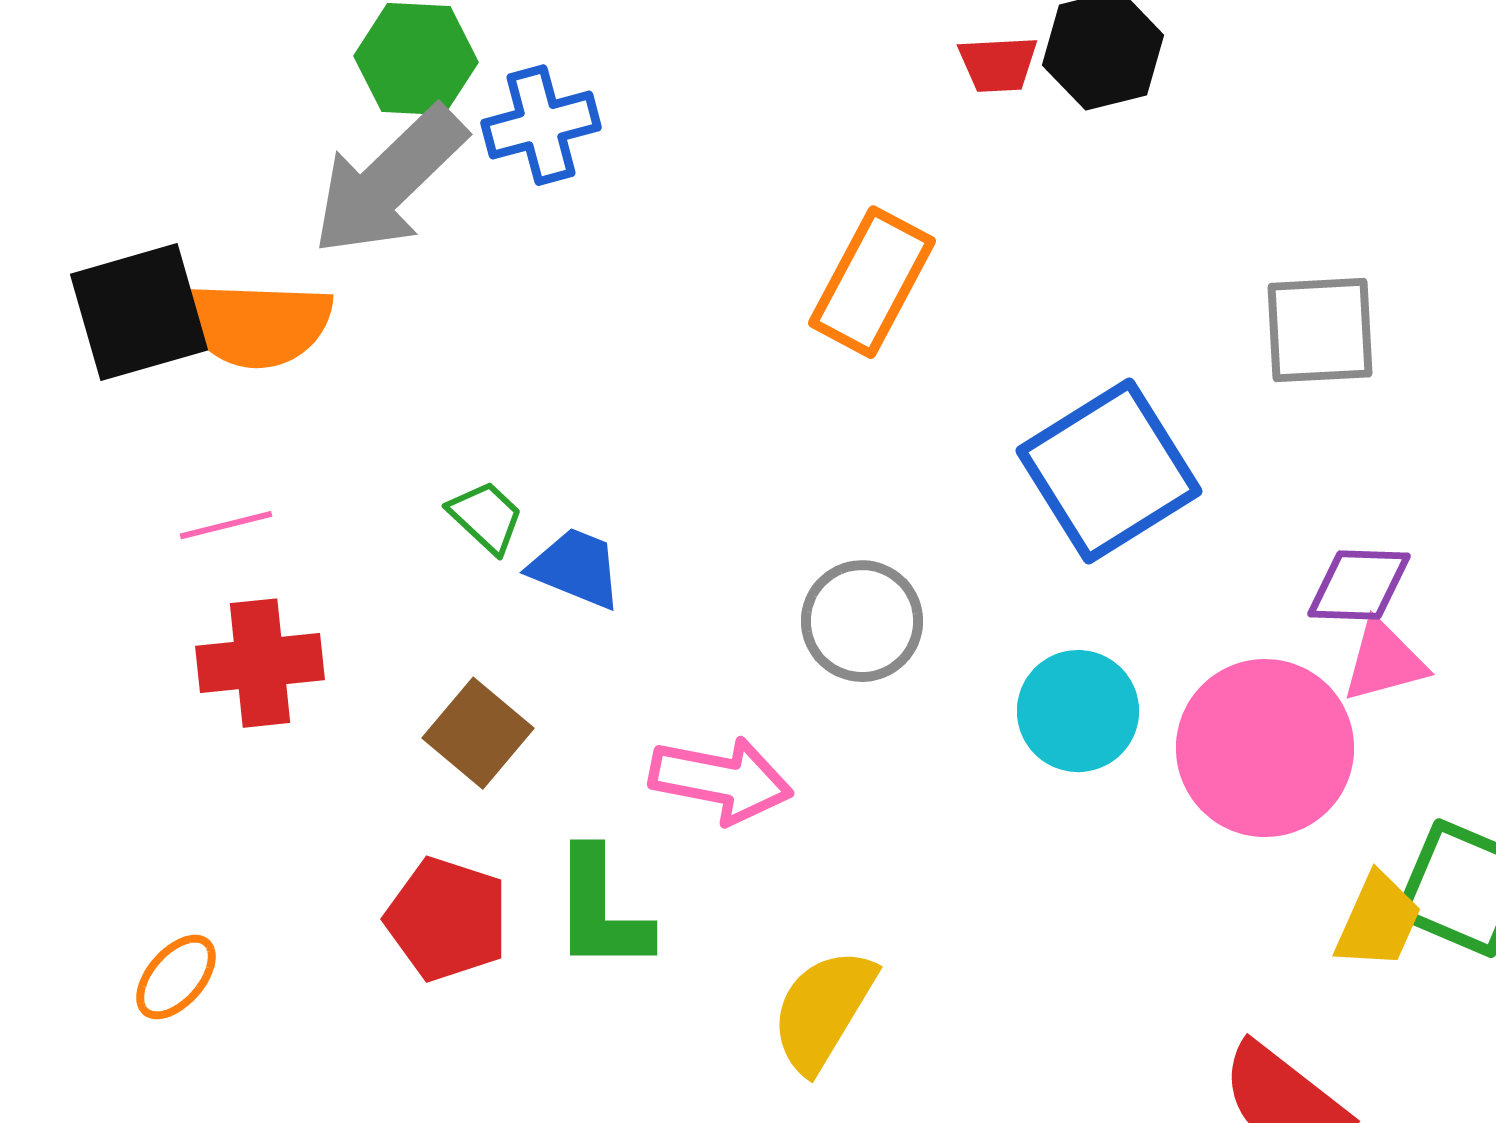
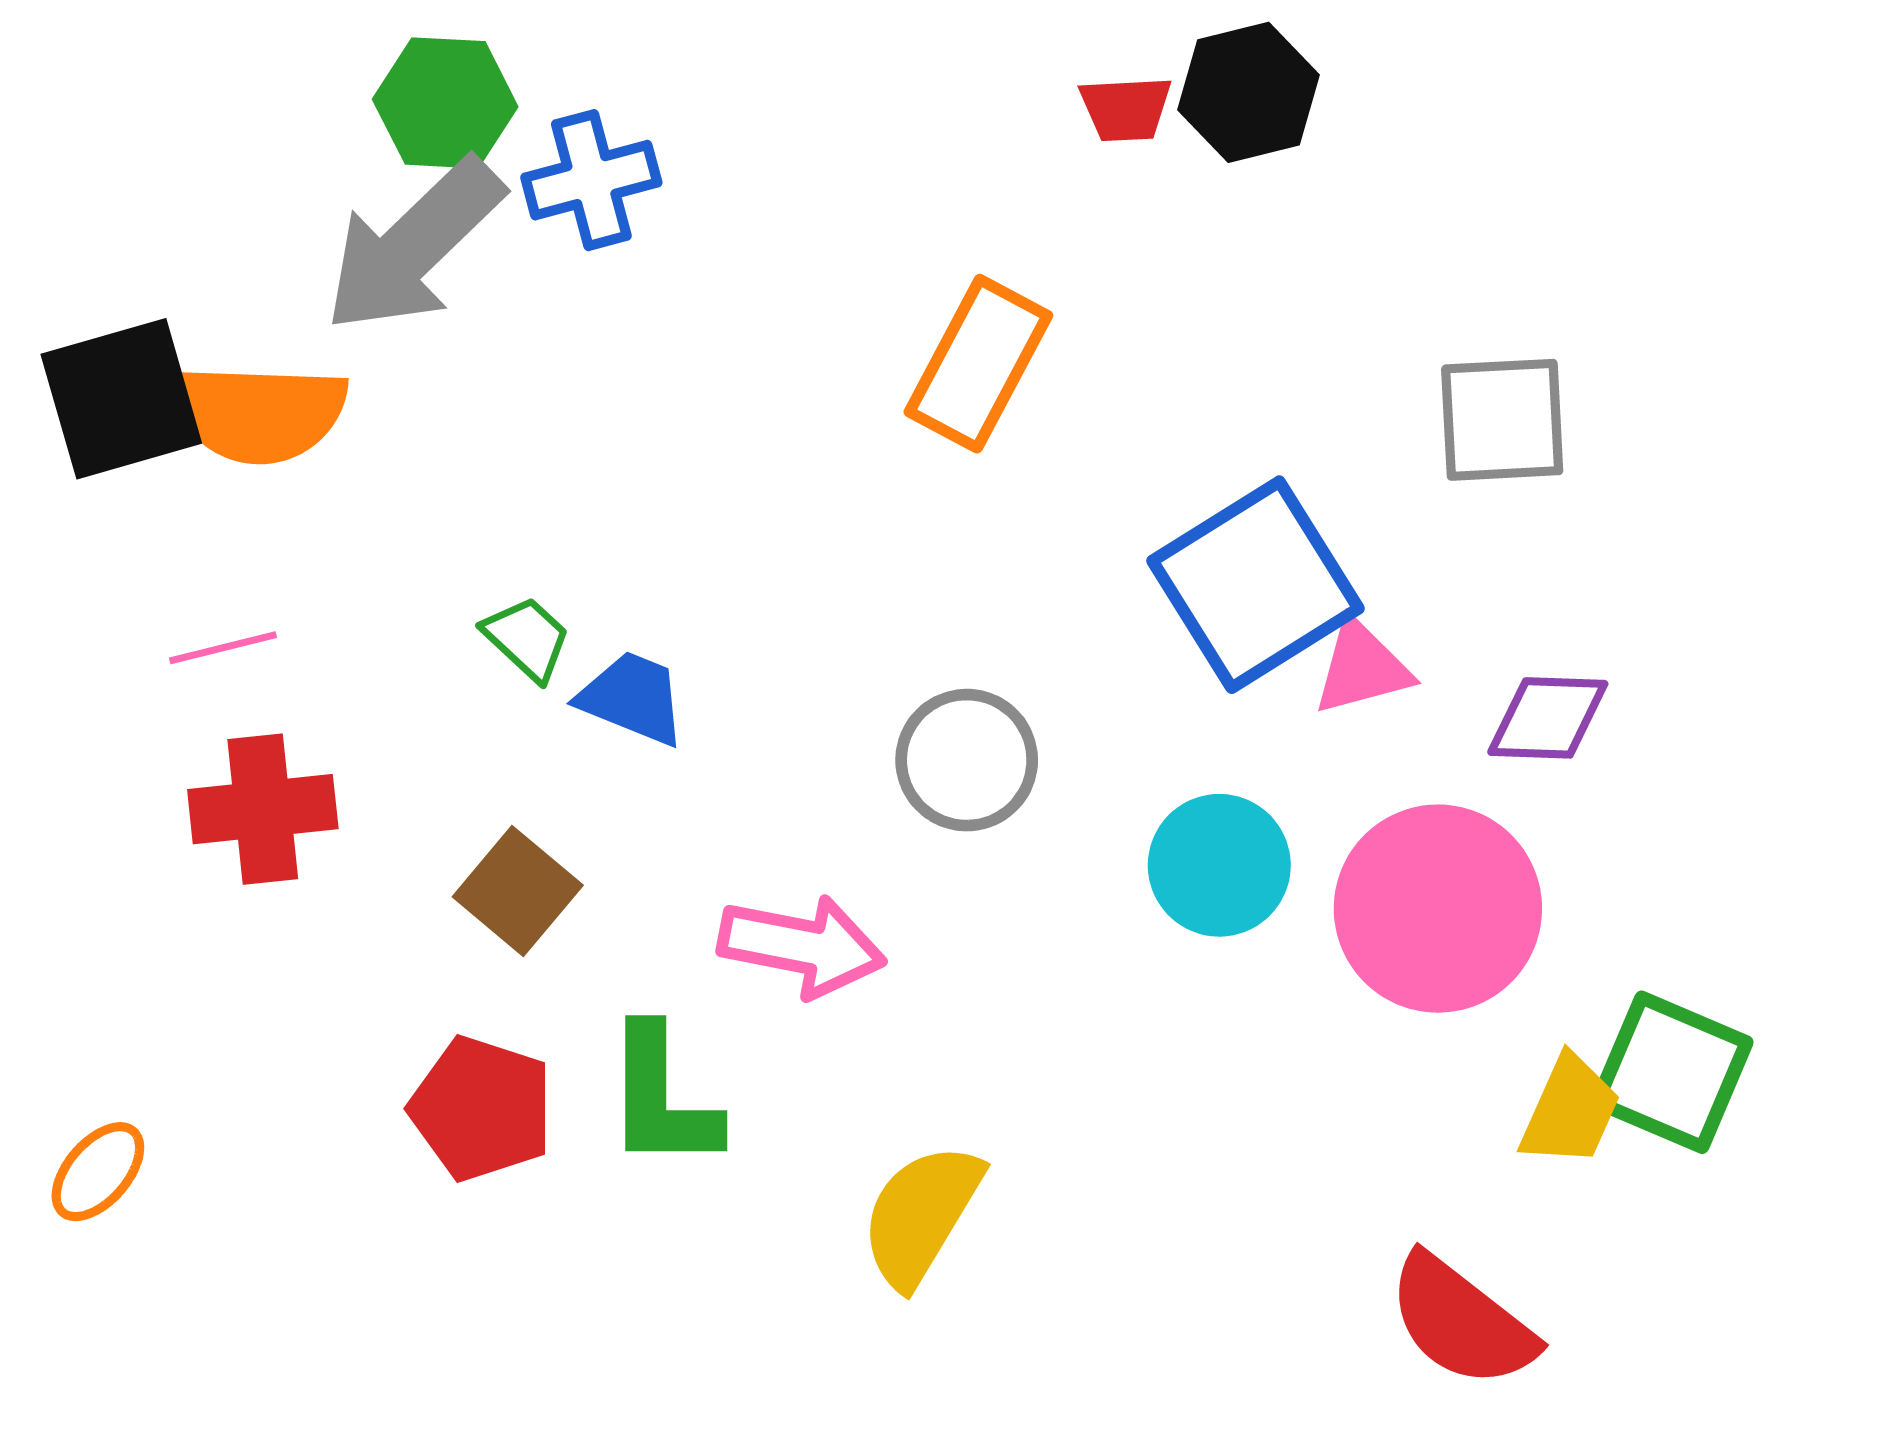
pink triangle: (1384, 661) -> (1362, 668), moved
orange ellipse: (176, 977) -> (98, 1172), moved

